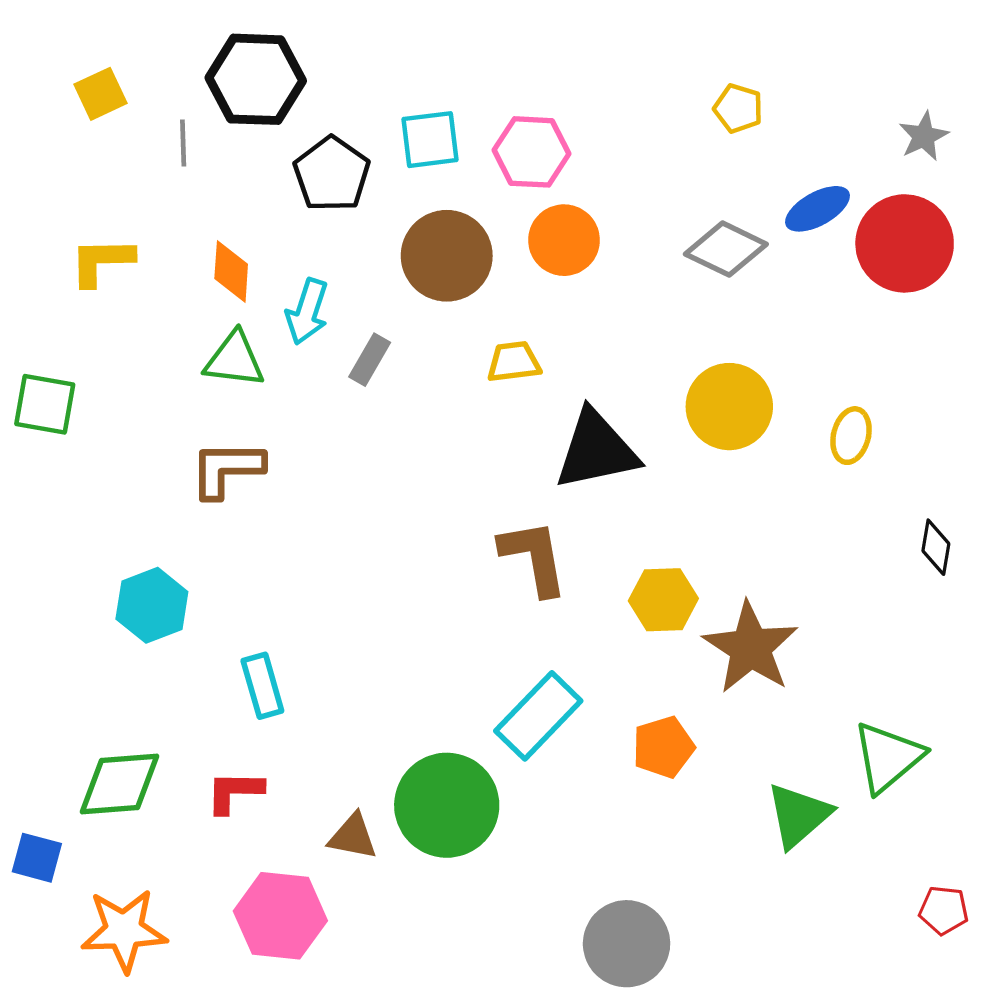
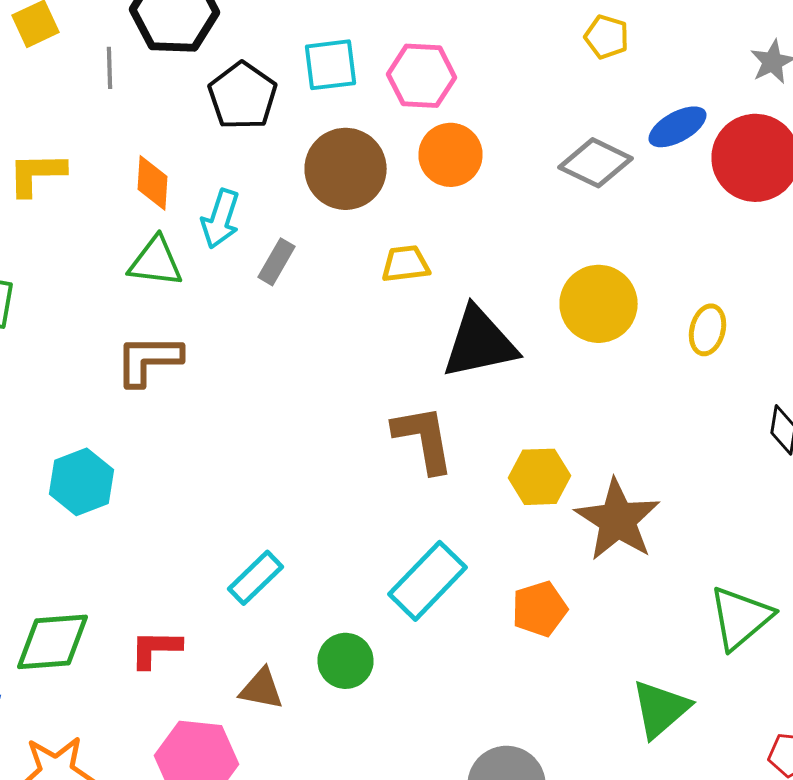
cyan rectangle: (262, 686) -> (256, 578), moved, turned 62
green circle: (447, 805) -> (346, 661), size x0.6
green triangle: (799, 815) -> (660, 709), moved

